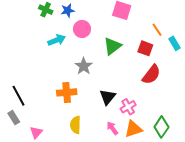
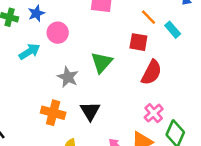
green triangle: (112, 46) -> (102, 62), moved
orange cross: (67, 92) -> (53, 113), turned 30
black triangle: (108, 97) -> (90, 111), moved
pink cross: (128, 107) -> (154, 113), moved

